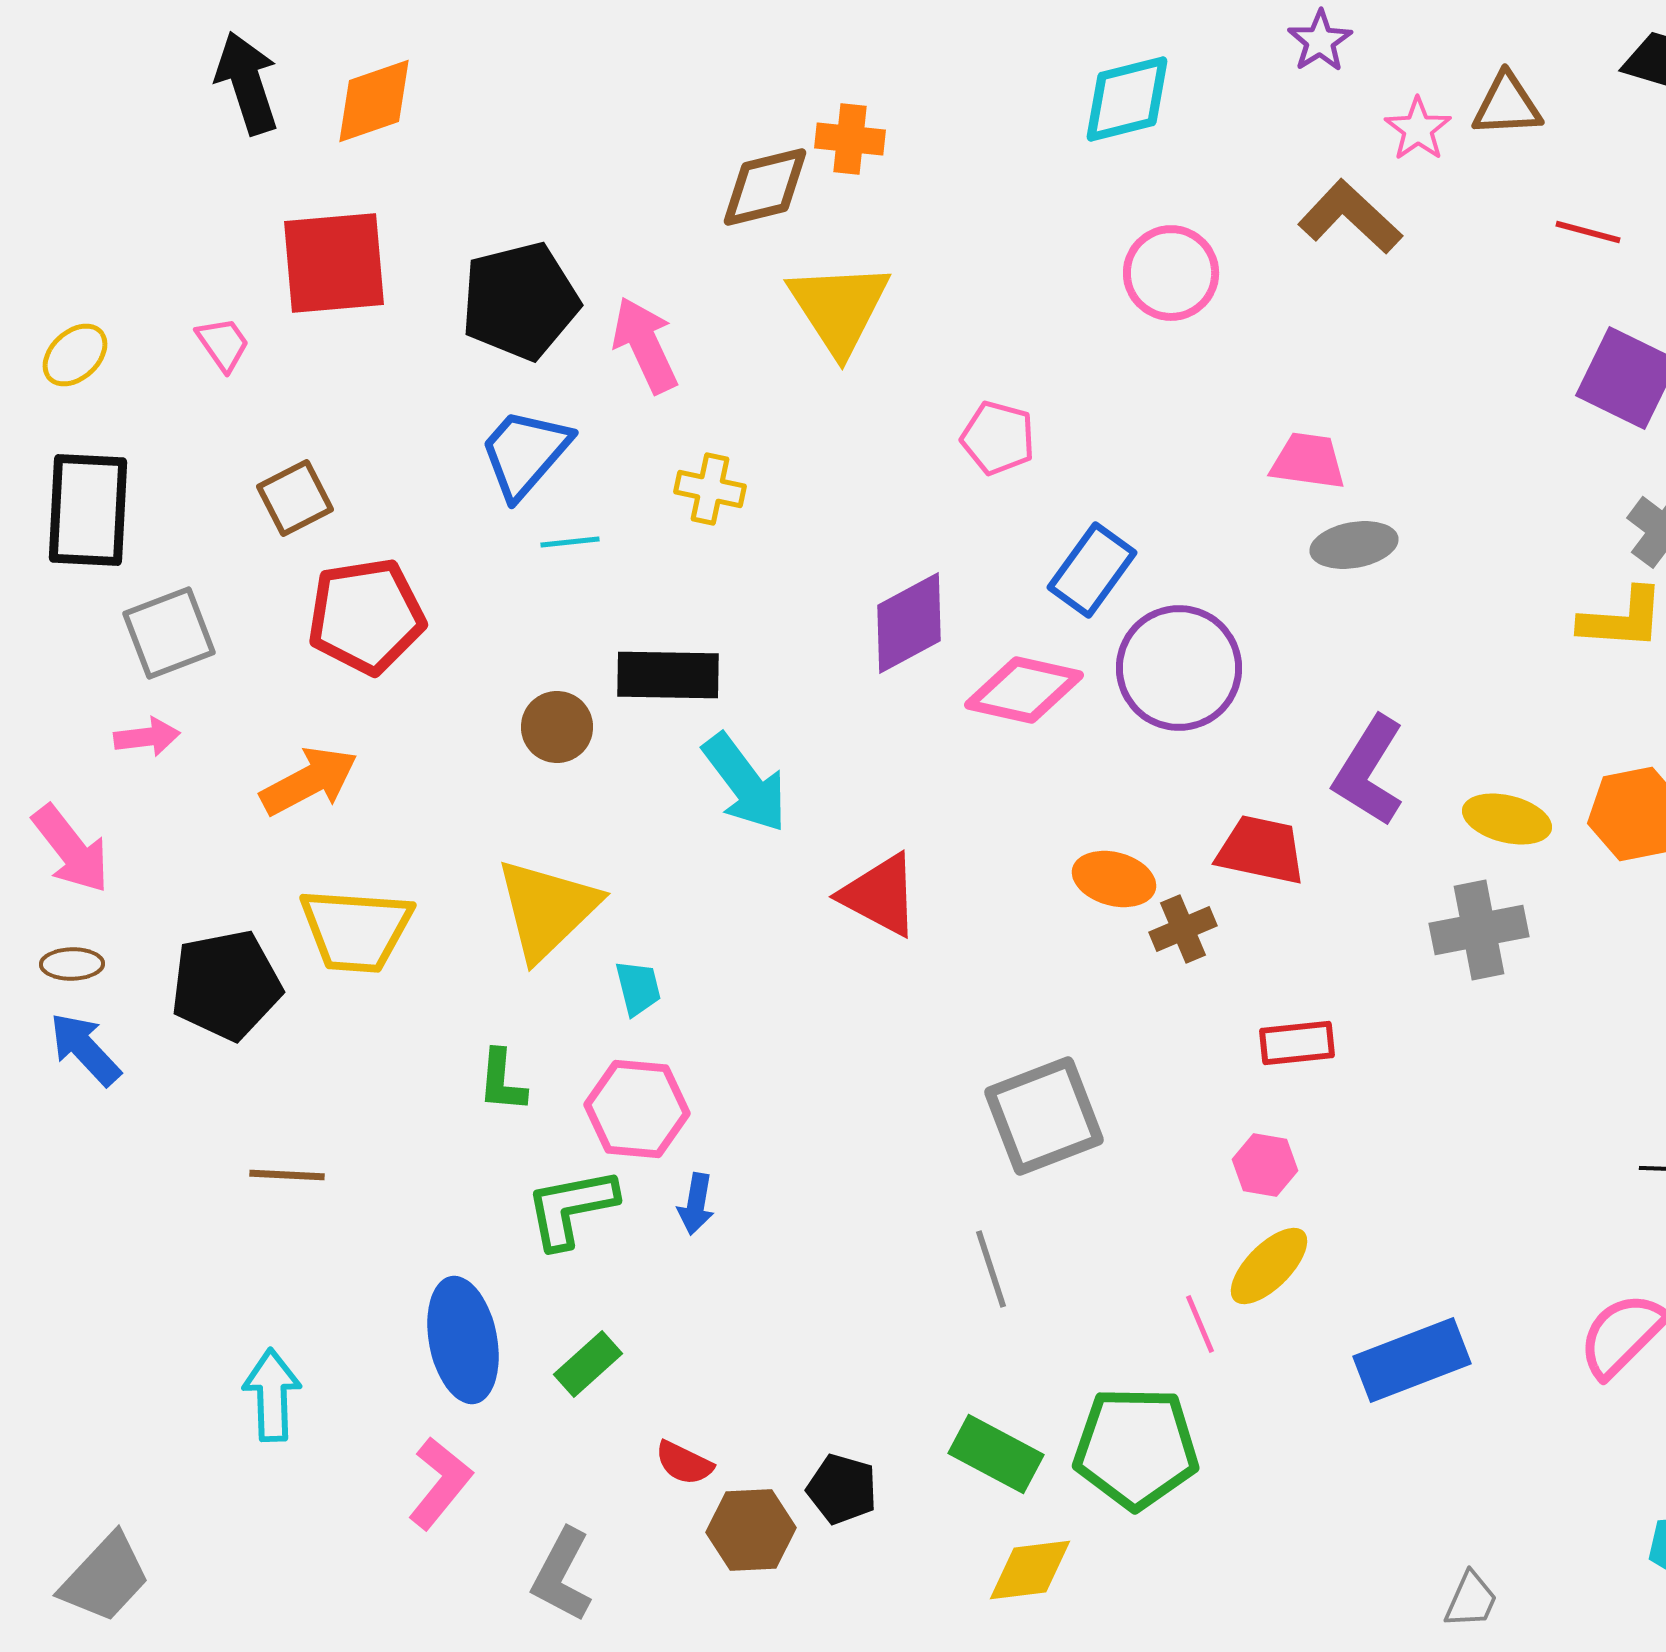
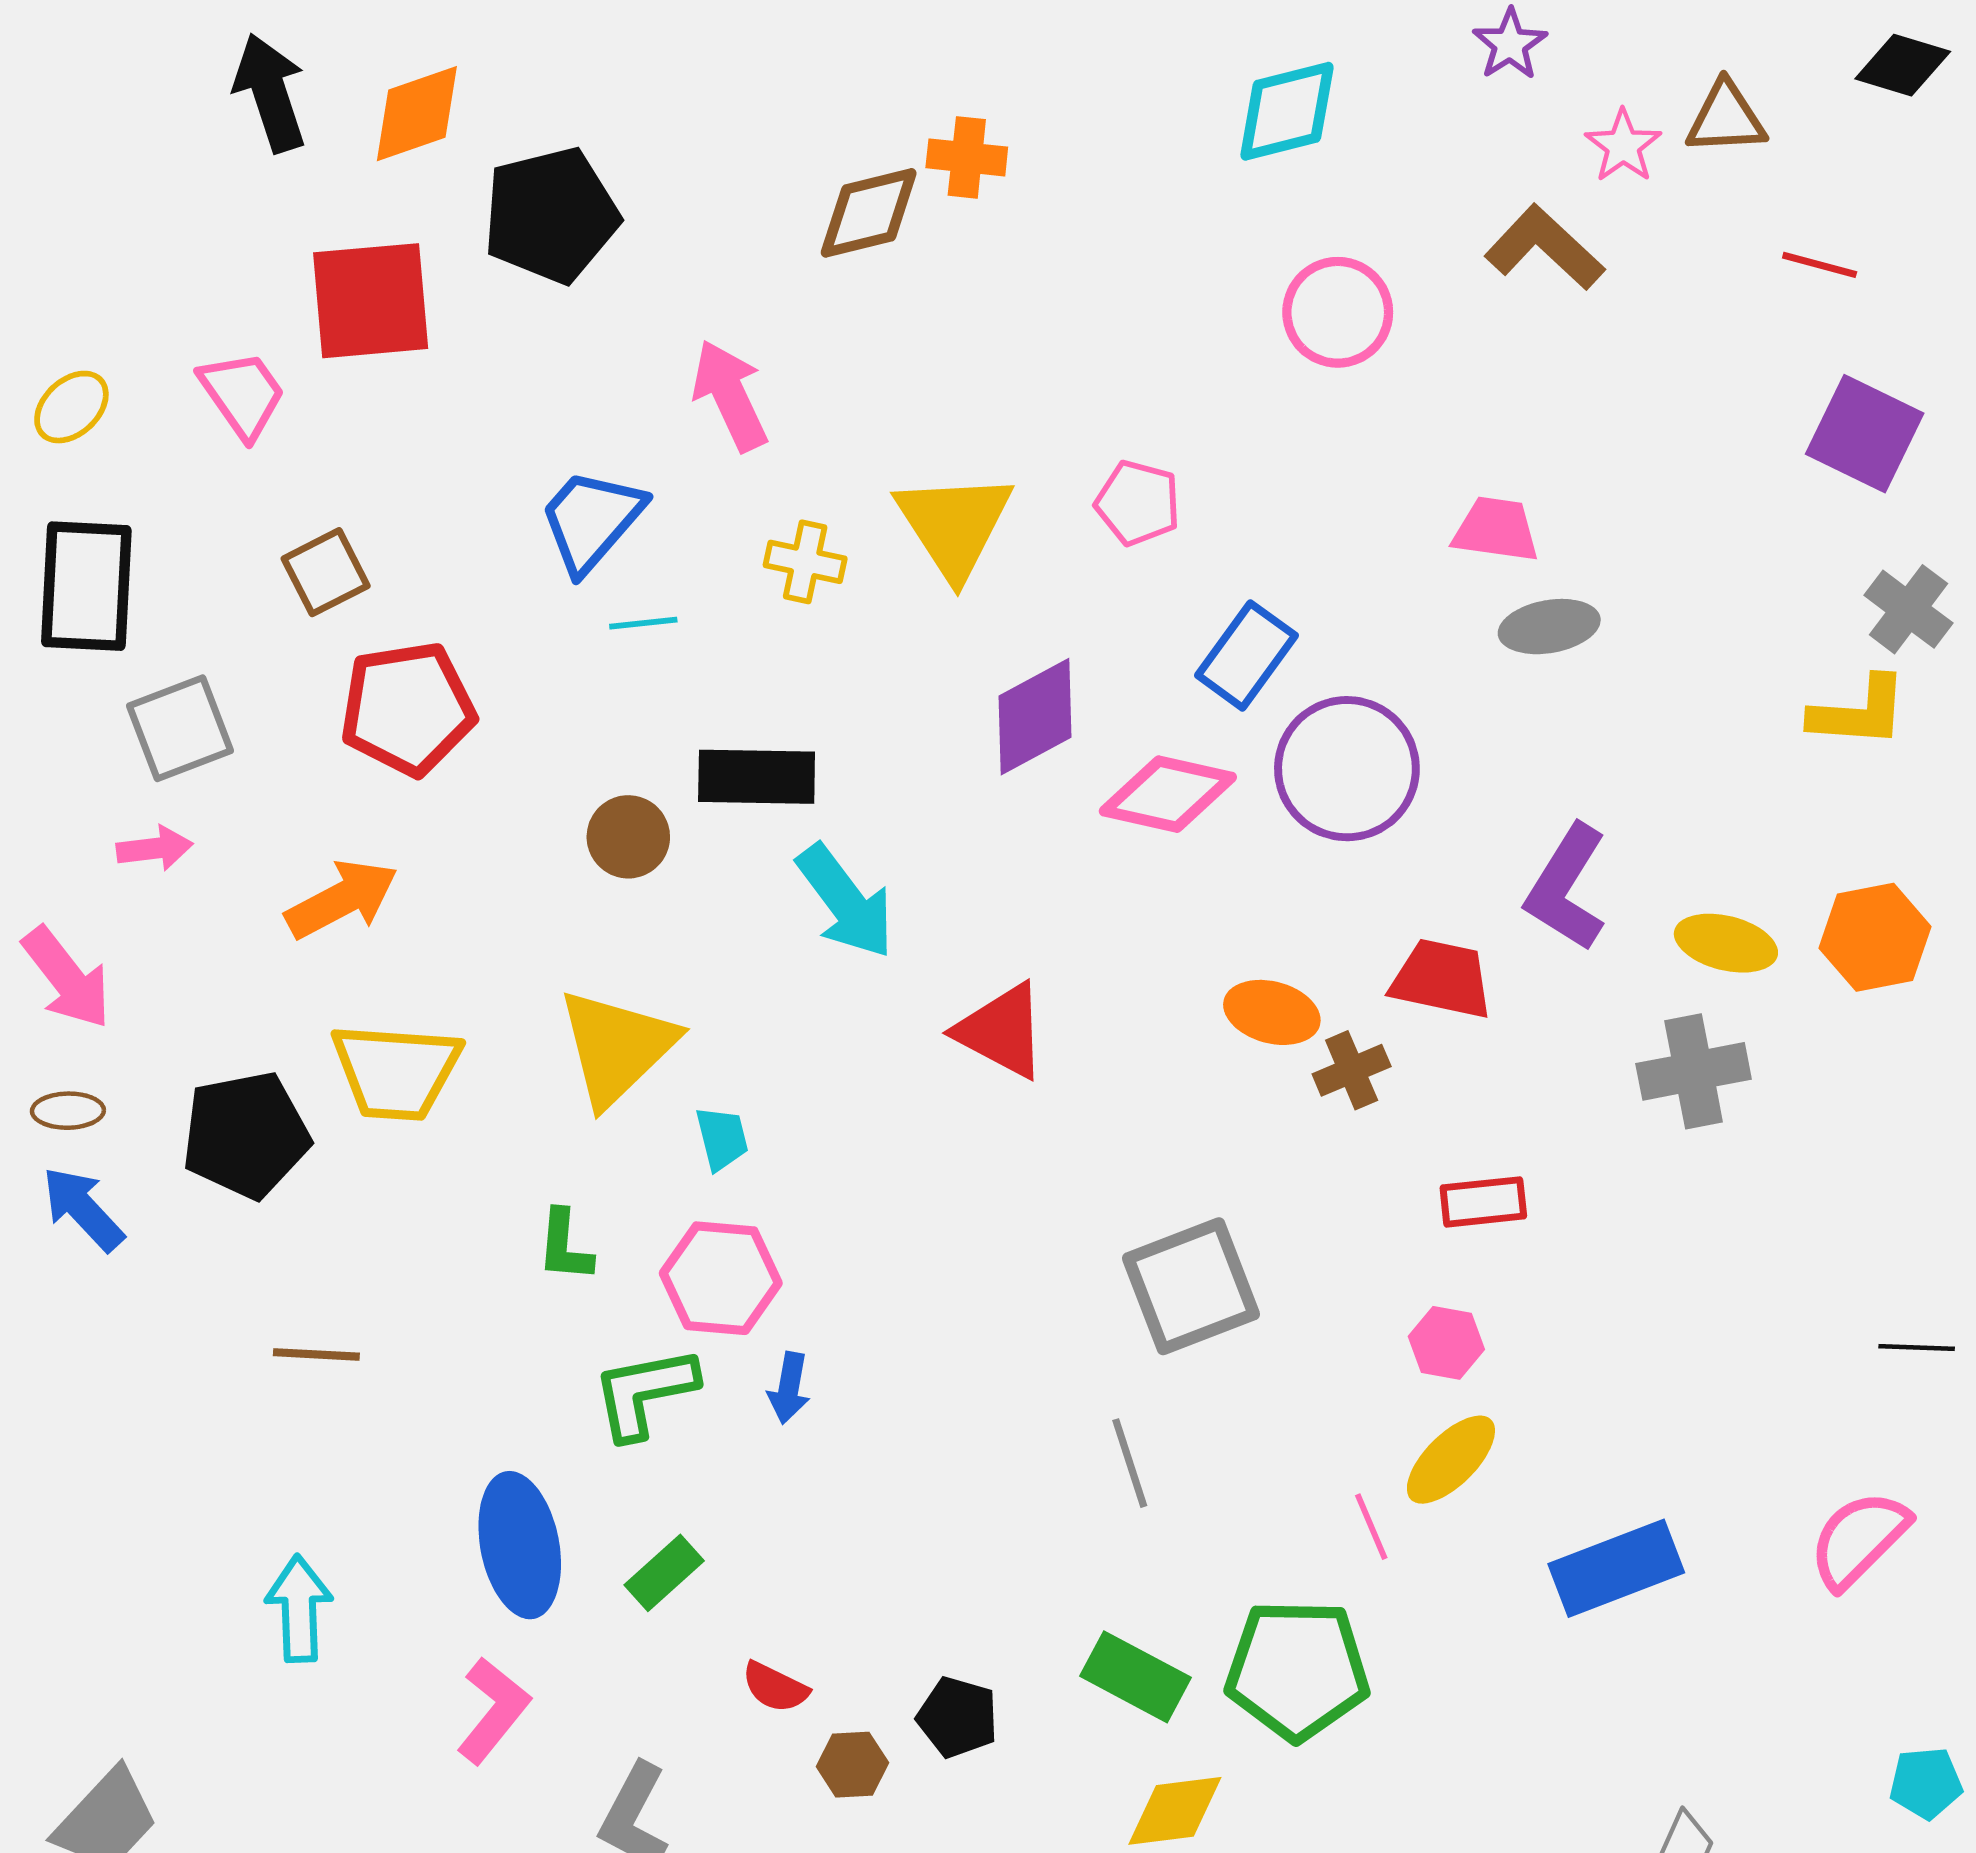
black pentagon: (520, 301) -> (551, 215), moved
yellow triangle: (839, 308) -> (954, 525), moved
pink trapezoid: (223, 344) -> (242, 394), size x1.4
brown hexagon: (751, 1530) -> (852, 1765), size x0.7

